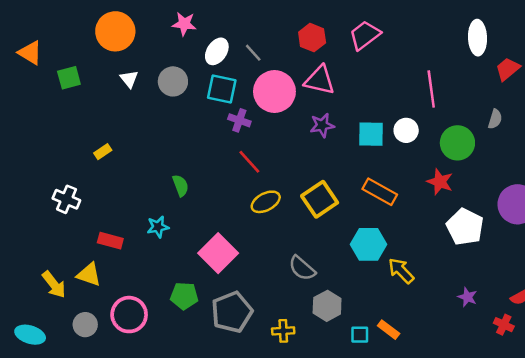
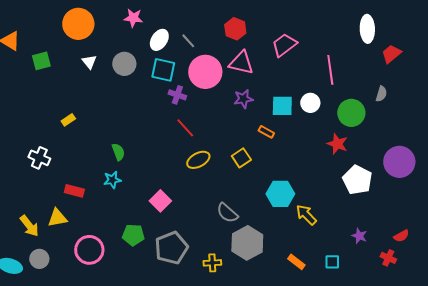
pink trapezoid: (365, 35) -> (284, 45), moved
green semicircle: (180, 185) -> (118, 152), moved
orange rectangle: (380, 192) -> (266, 132), moved, size x0.6
yellow square: (320, 199) -> (241, 158), size x0.7
pink square: (218, 253) -> (160, 201), size x0.7
yellow triangle: (89, 274) -> (57, 218), turned -30
gray hexagon: (327, 306) -> (247, 243), size x1.4
gray circle: (85, 325) -> (39, 259), moved
cyan square: (360, 335) -> (332, 262), moved

